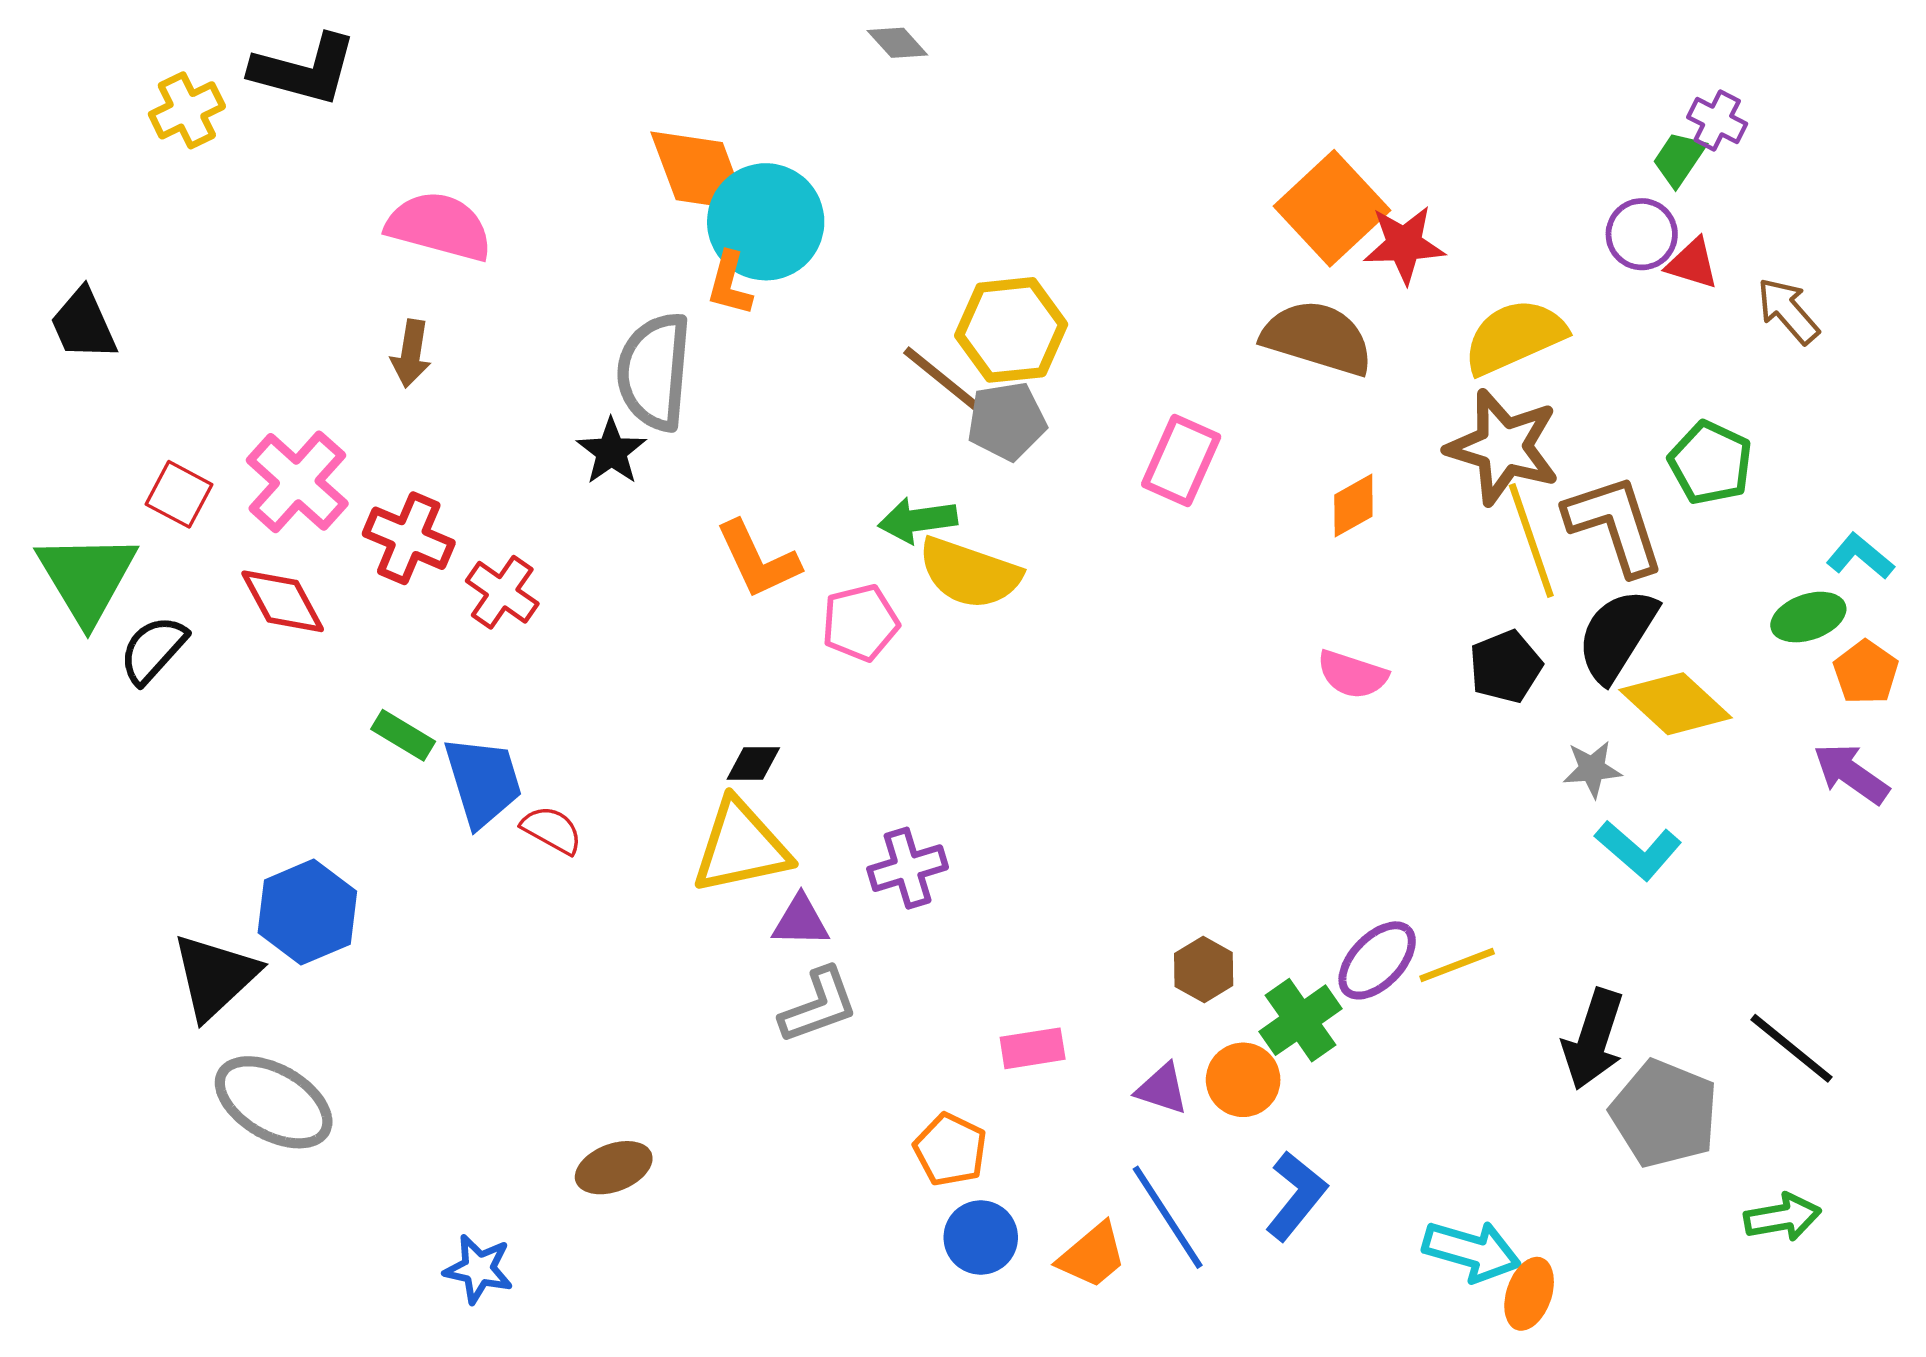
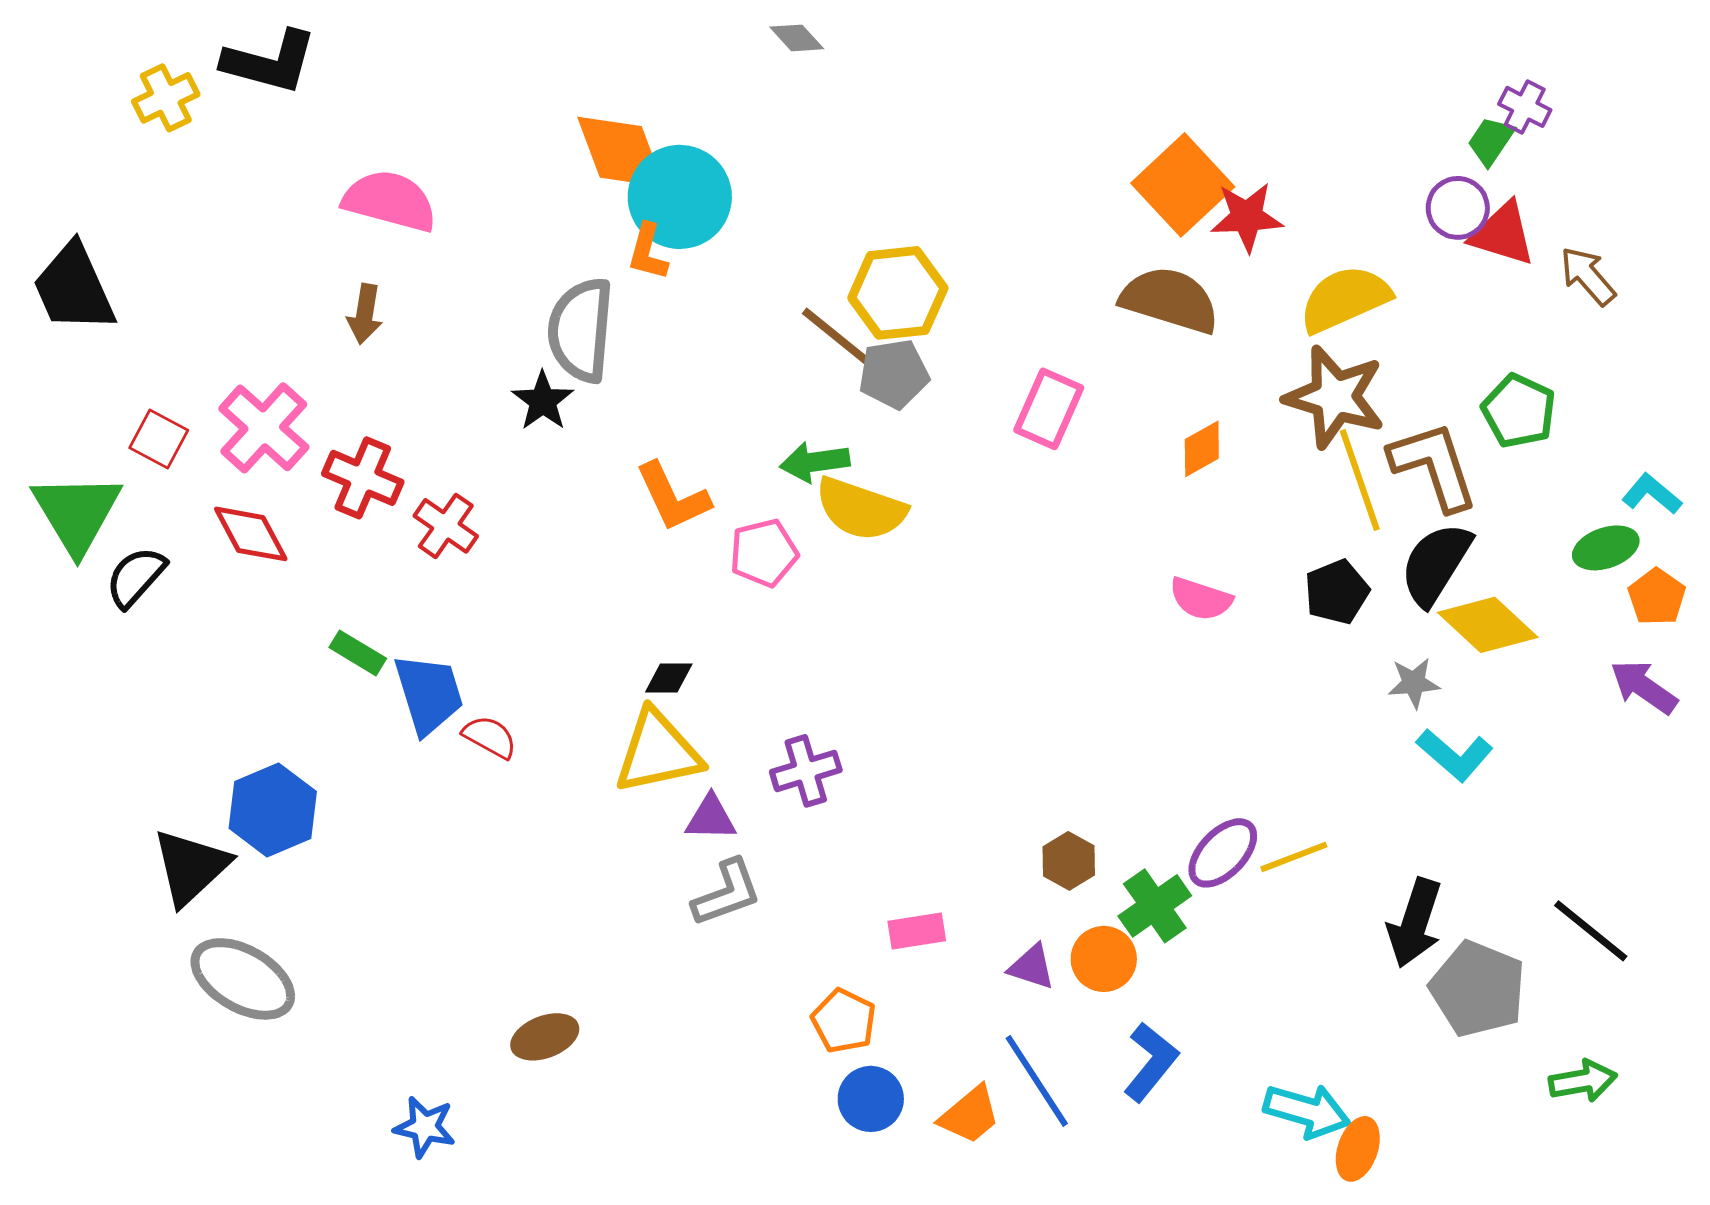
red triangle: (1692, 263) -> (1503, 234), size x1.4
black trapezoid: (83, 324) -> (74, 288), size x1.4

